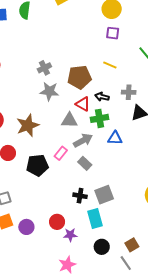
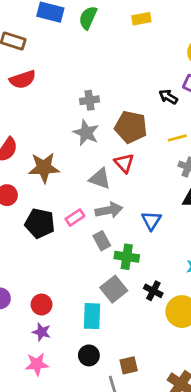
yellow line: (110, 65) -> (177, 138), moved, turned -56
black arrow: (102, 97) -> (168, 97), moved
green cross: (100, 118) -> (127, 257), moved
blue triangle: (115, 138) -> (151, 221), turned 42
gray square: (104, 195) -> (114, 289), turned -36
black cross: (80, 196) -> (153, 291), moved
purple star: (70, 235) -> (42, 332), moved

